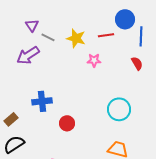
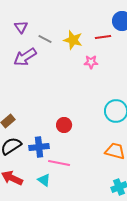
purple triangle: (32, 25) -> (21, 27), moved
blue cross: (42, 101) -> (39, 147), moved

